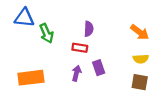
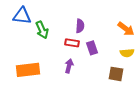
purple rectangle: (99, 68) -> (92, 48), moved
brown square: (140, 82) -> (116, 74), moved

